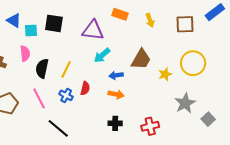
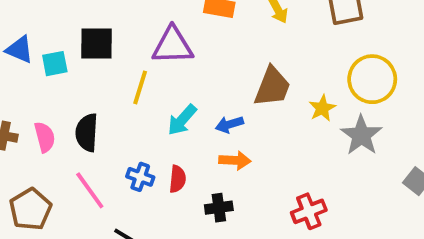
pink semicircle: (25, 53) -> (45, 137), moved
cyan arrow: (102, 55) -> (182, 120), moved
yellow line: (66, 69) -> (140, 87), moved
red semicircle: (85, 88) -> (177, 179), moved
gray star: (185, 103) -> (361, 135), moved
black cross: (115, 123) -> (219, 208), moved

